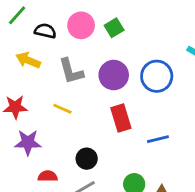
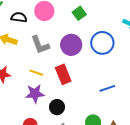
green square: (114, 28) -> (79, 13), moved
red rectangle: (121, 118) -> (63, 74), moved
purple star: (28, 142) -> (35, 94), moved

